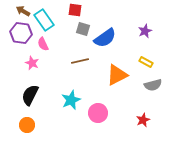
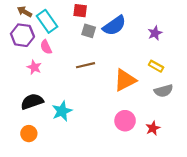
blue semicircle: (105, 38) -> (114, 26), moved
black semicircle: (30, 95) -> (32, 101), turned 45
cyan star: (71, 100) -> (62, 111), moved
pink circle: (98, 113) -> (125, 121), moved

